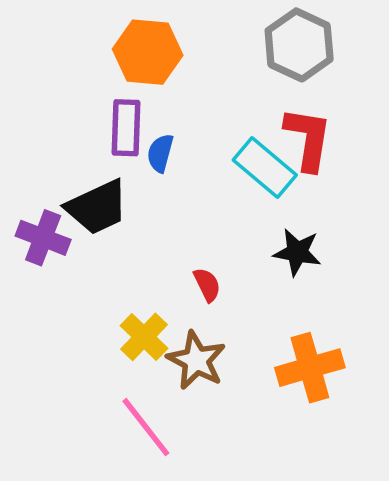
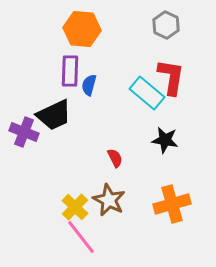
gray hexagon: (299, 45) -> (166, 25), size x0.7
yellow cross: (144, 337) -> (75, 207), moved

